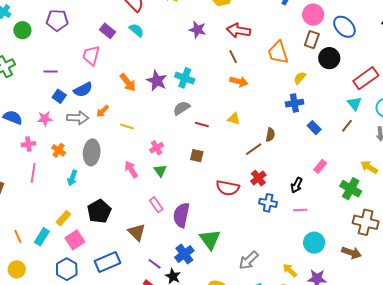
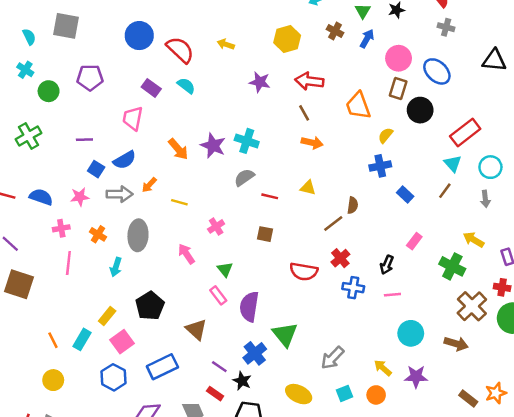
green triangle: (160, 171) -> (225, 269), moved
brown cross: (366, 222) -> (472, 306), turned 35

